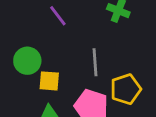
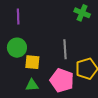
purple line: (58, 16) -> (18, 17), moved, turned 35

